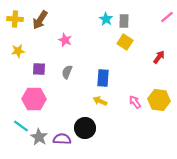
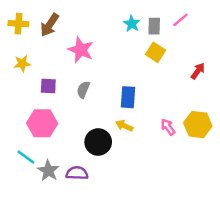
pink line: (167, 17) -> (180, 20), moved
pink star: (65, 40) -> (81, 50), size x1.5
black circle: (85, 128) -> (98, 142), moved

